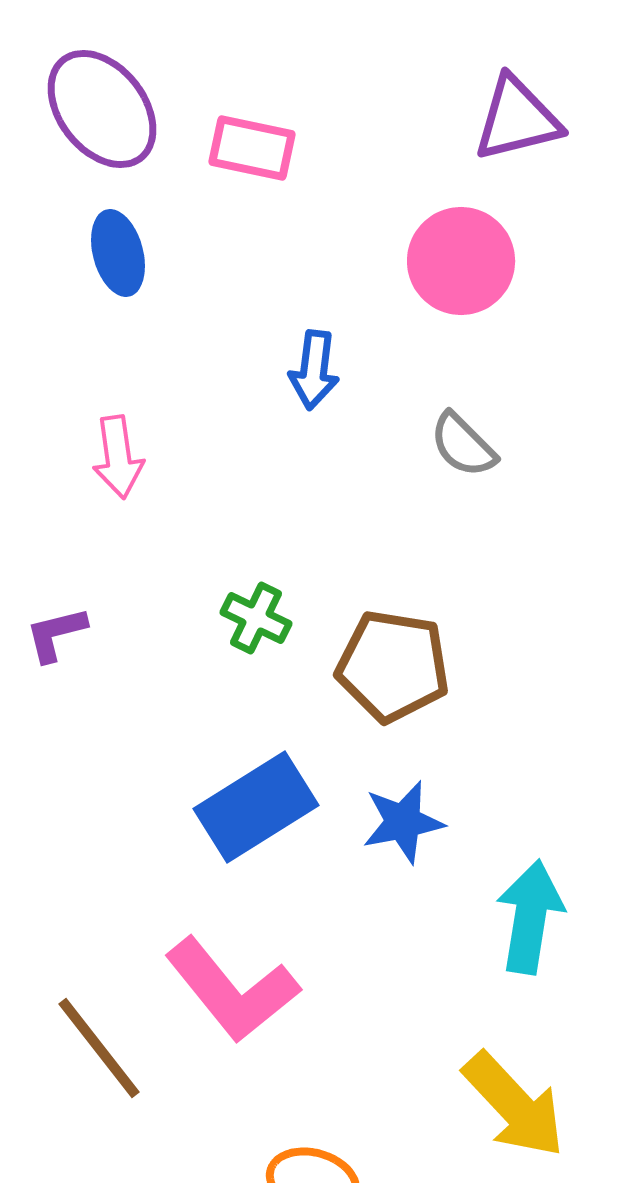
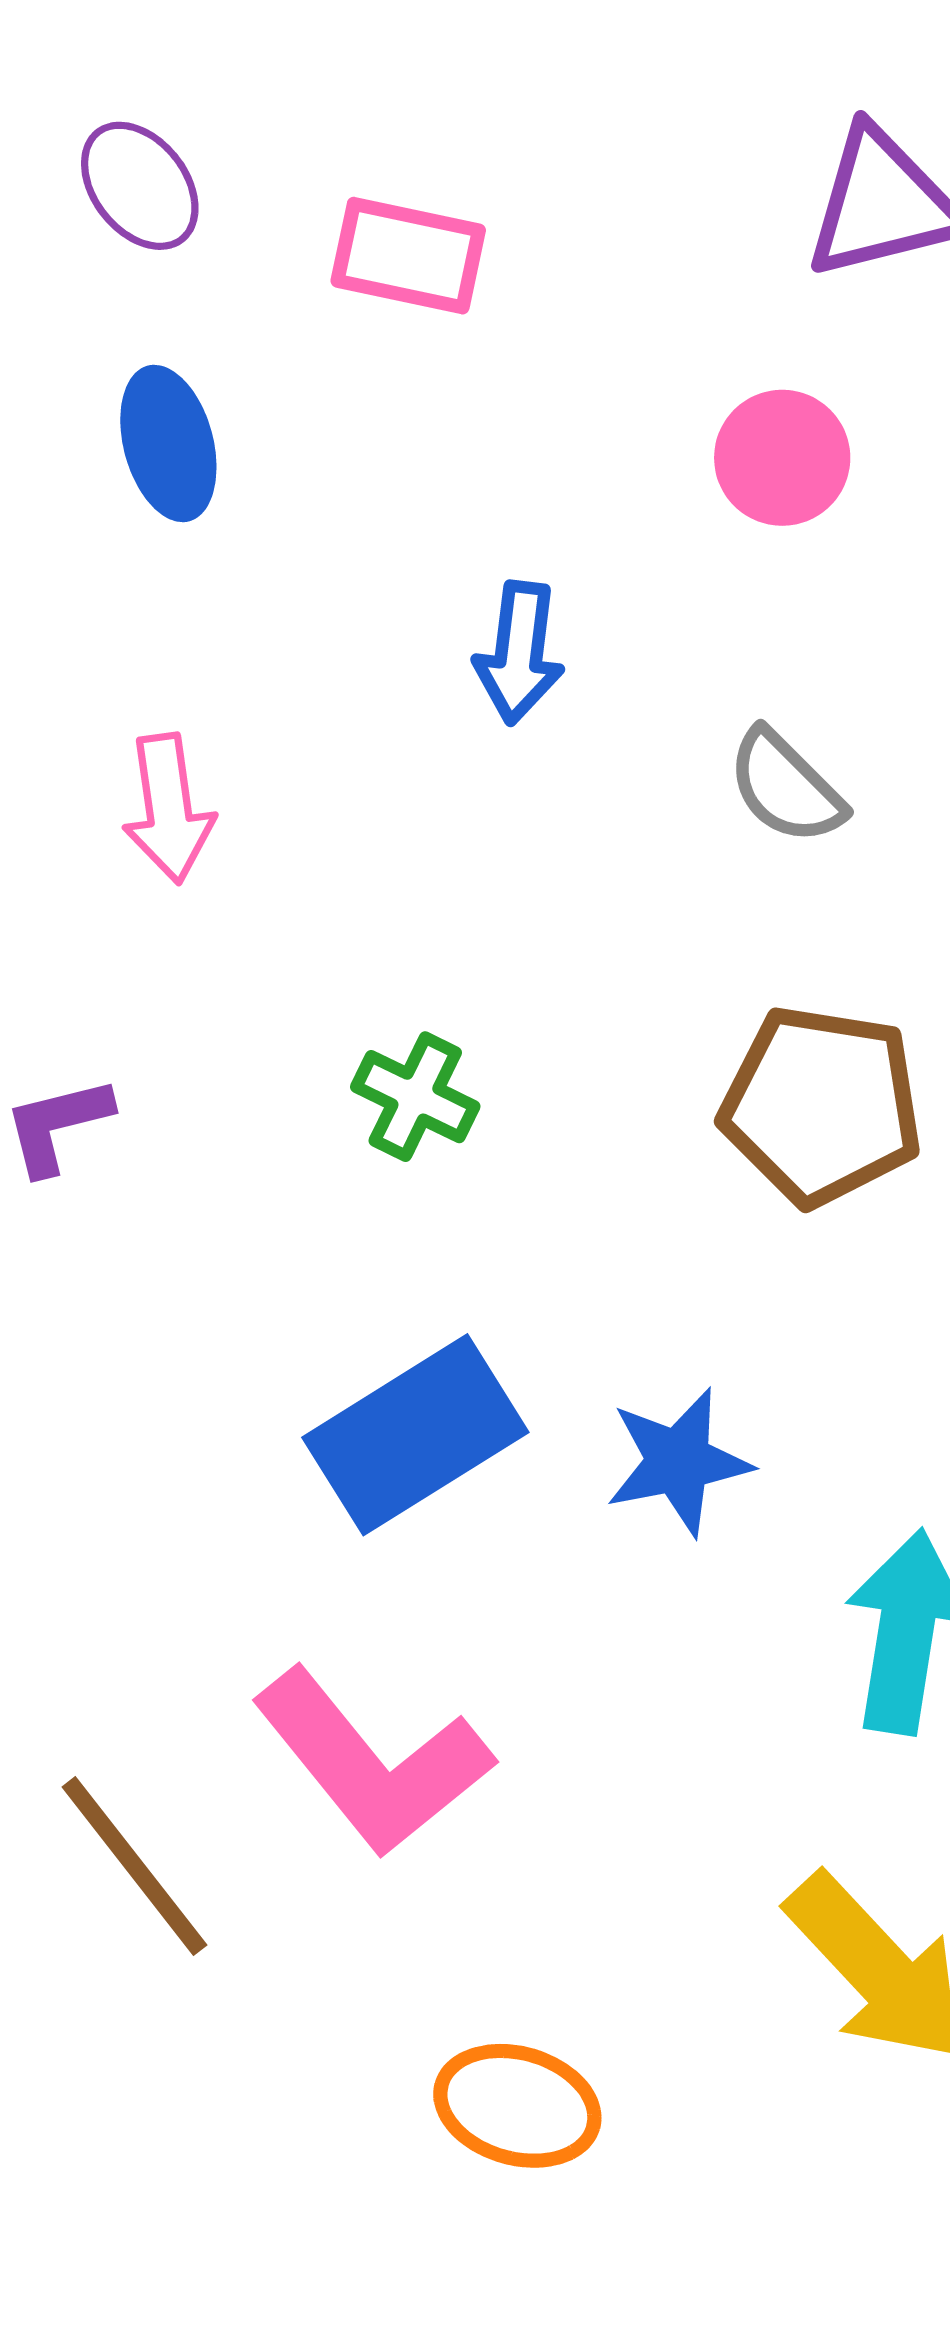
purple ellipse: (102, 109) -> (140, 186), size x0.6
pink circle: (461, 261) -> (782, 458), size x0.7
brown pentagon: (393, 666) -> (822, 1106), moved

